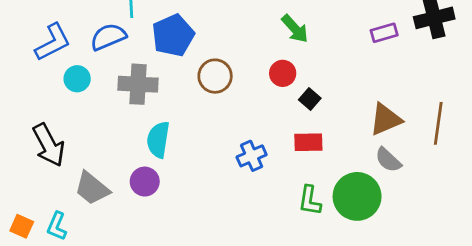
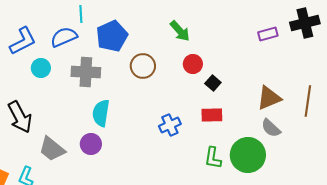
green arrow: (295, 29) -> (180, 31), moved

